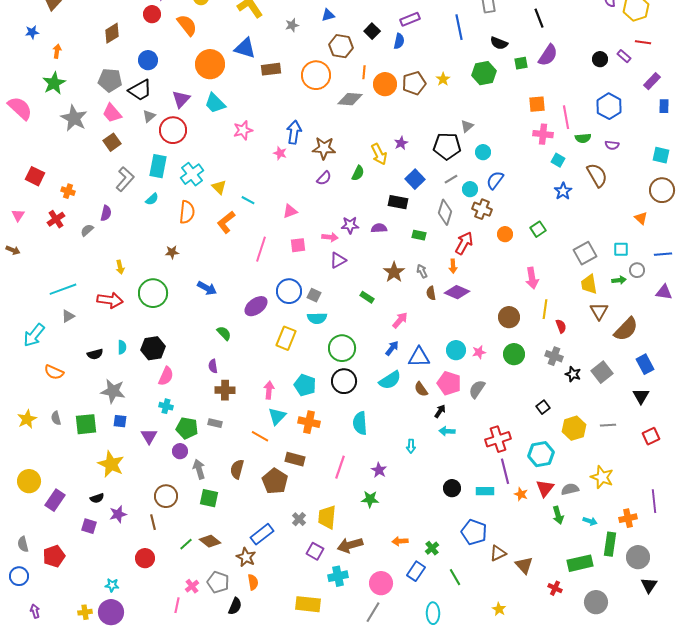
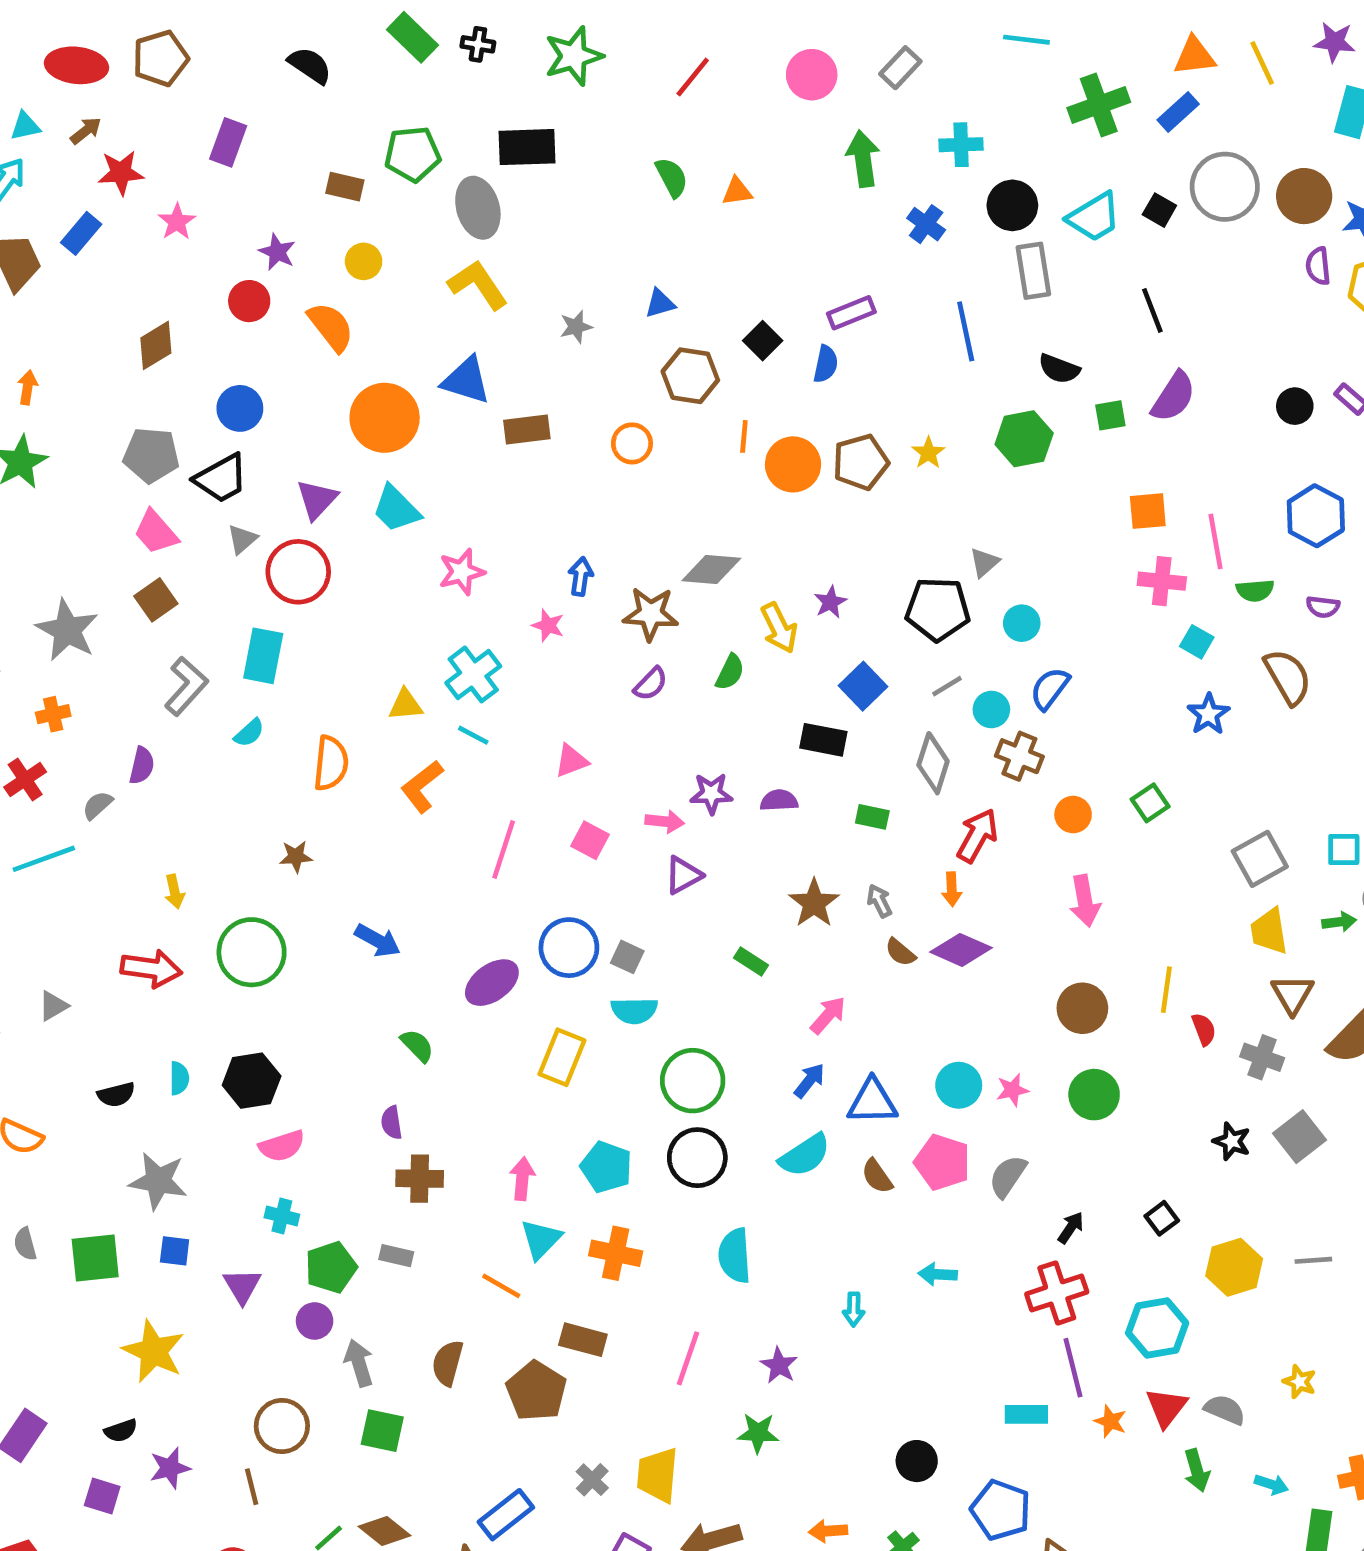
orange circle: (316, 75) -> (632, 443), size x0.6
gray diamond: (350, 99) -> (711, 569), moved
gray star: (74, 118) -> (67, 630), moved
blue arrow: (294, 132) -> (581, 576), size x0.7
cyan cross: (192, 174) -> (473, 674), moved
yellow triangle: (219, 187) -> (406, 705), turned -49
orange cross: (68, 191) -> (53, 714), turned -32
pink square: (298, 245) -> (590, 840), turned 35
pink arrow: (532, 278) -> (1085, 901), moved
cyan line: (63, 289) -> (44, 859), moved
brown semicircle: (431, 293) -> (900, 952), turned -40
gray cross: (554, 356) -> (1262, 1057), moved
pink semicircle: (166, 376) -> (282, 1146), turned 48
black arrow: (440, 411) -> (1071, 1228), moved
green pentagon: (187, 428) -> (331, 1267), turned -30
yellow star: (602, 477) -> (1299, 1382), size x0.6
black circle: (452, 488) -> (917, 1461), moved
gray semicircle: (570, 489) -> (1225, 1410), turned 36

